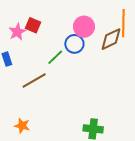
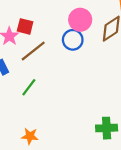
green line: (55, 57) -> (29, 87), moved
brown line: (34, 81) -> (33, 51), moved

